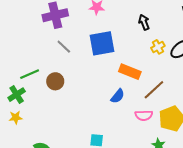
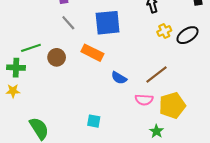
orange rectangle: (130, 72) -> (92, 53), moved
green cross: (17, 95) -> (16, 68), turned 30
blue semicircle: (118, 96) -> (119, 78), turned 77

